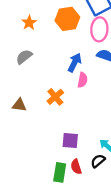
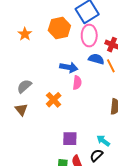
gray semicircle: (24, 57) -> (24, 86), moved
blue arrow: (75, 63) -> (69, 67), turned 78
brown triangle: (19, 105) -> (21, 110), turned 48

